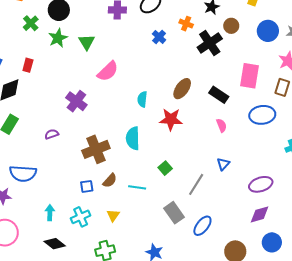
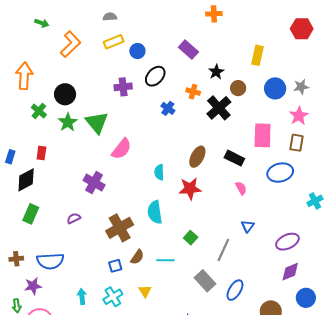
green triangle: (87, 42) -> (97, 123), size x1.4

